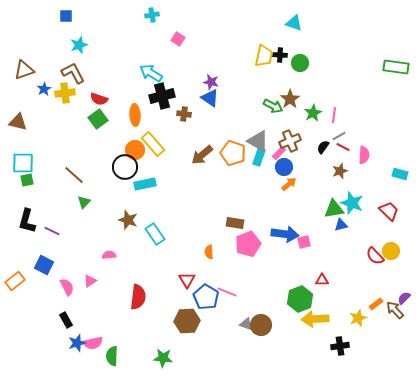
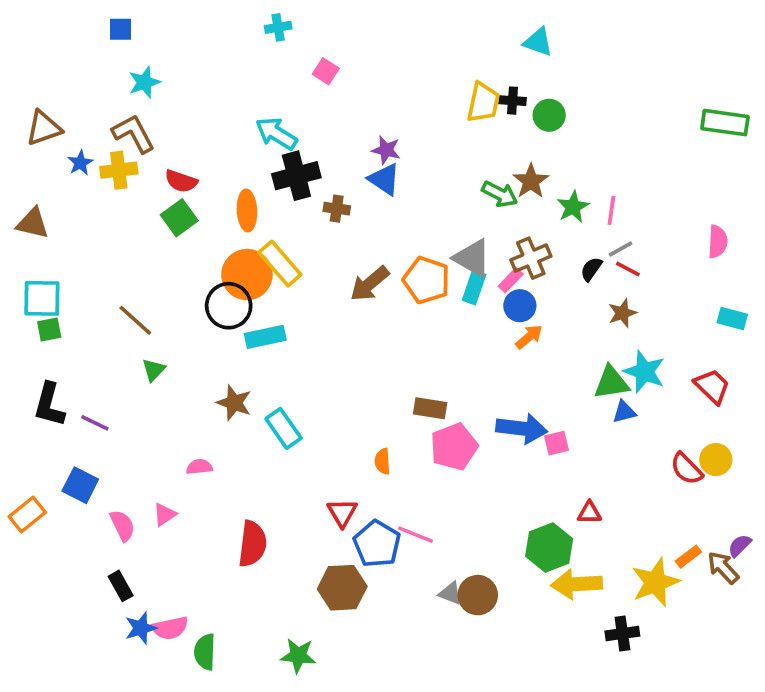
orange circle: (135, 150) -> (247, 275), size x1.4
pink semicircle: (364, 155) -> (718, 242), moved
yellow star: (358, 318) -> (655, 582), size x1.5

